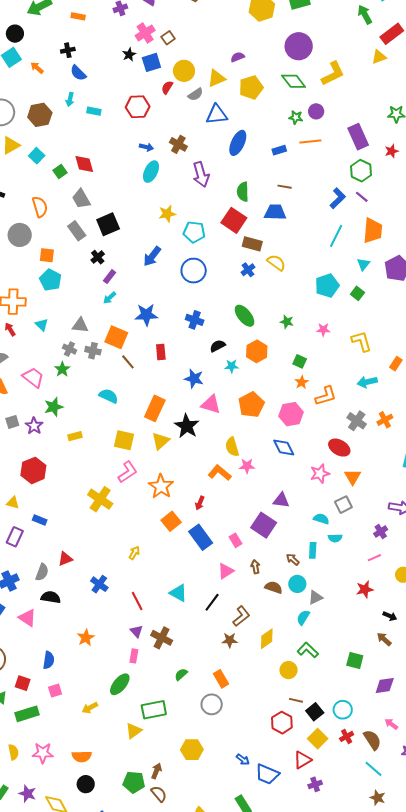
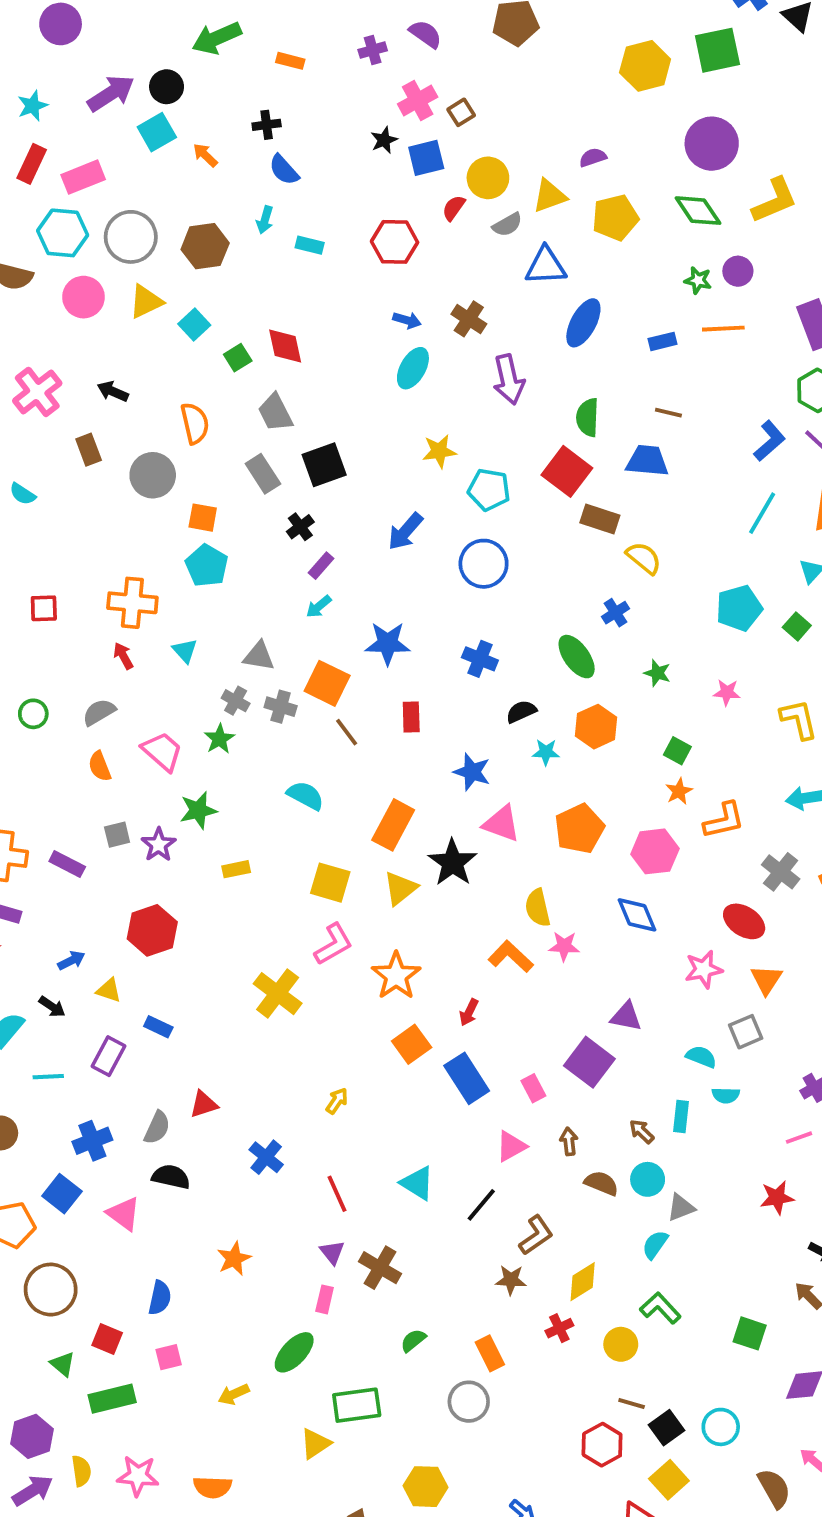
blue cross: (248, 270) -> (615, 613), moved
red cross: (347, 736) -> (559, 1328), moved

